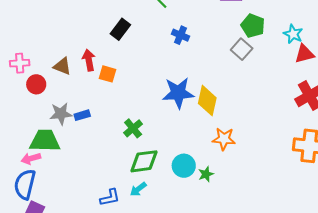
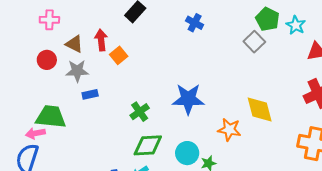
cyan star: (293, 34) -> (296, 25), moved
pink cross: (20, 63) -> (49, 20), moved
orange square: (108, 74) -> (119, 55), turned 30
blue star: (178, 93) -> (188, 99), moved
yellow diamond: (207, 101) -> (260, 109), moved, turned -32
gray star: (61, 114) -> (77, 71), moved

